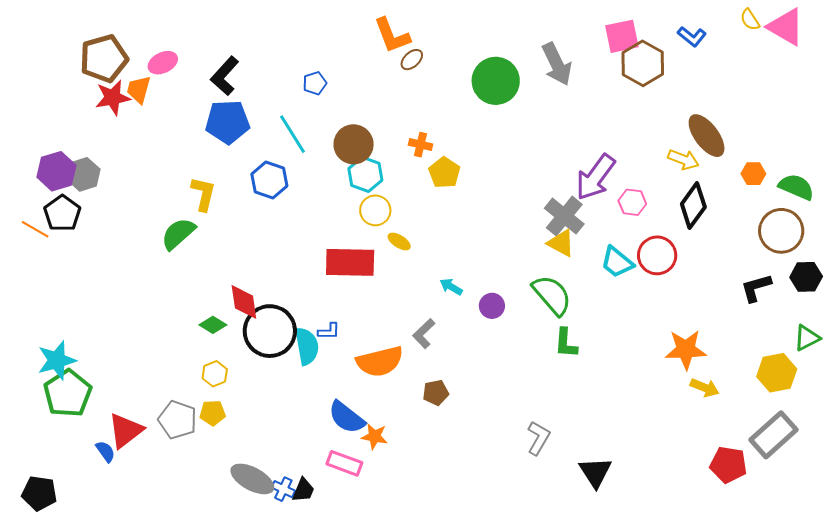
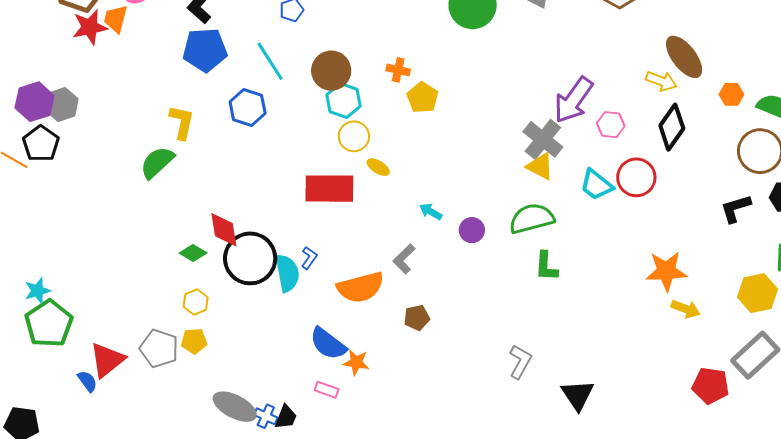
green semicircle: (552, 295) -> (532, 219), turned -63
blue L-shape: (329, 331) -> (309, 258), turned -55
cyan star: (57, 360) -> (37, 291), size x0.7
pink rectangle: (344, 463) -> (327, 390), size x0.7

